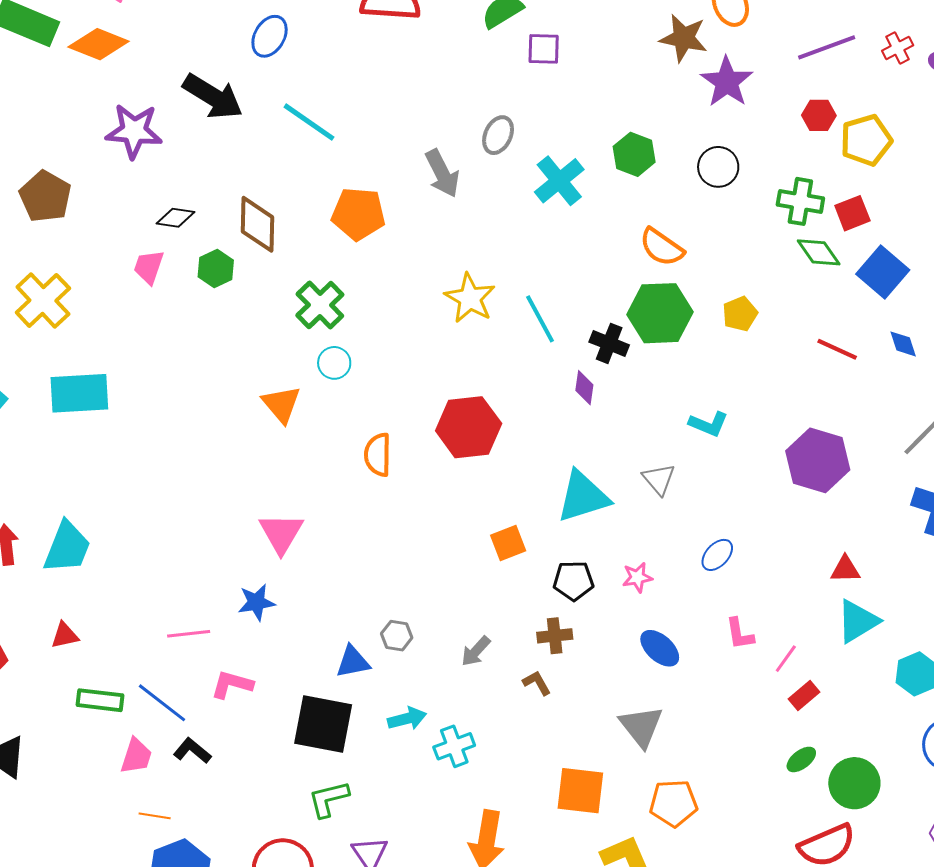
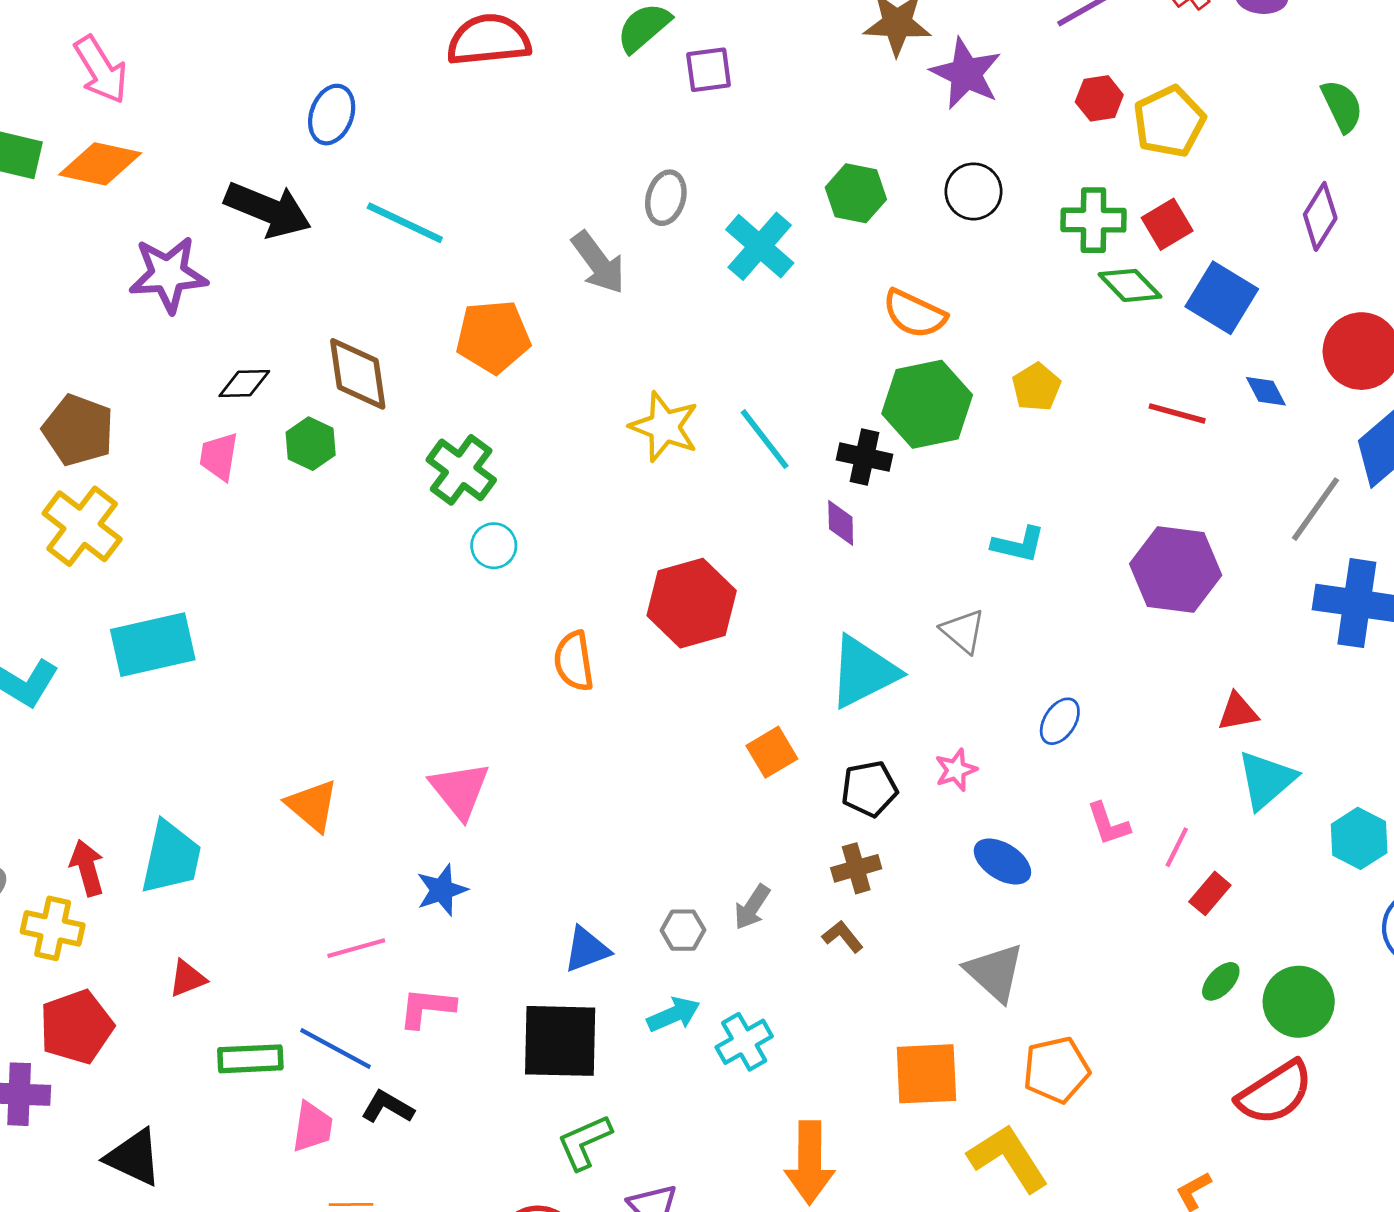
brown pentagon: (45, 196) -> (78, 430), moved
orange triangle: (281, 404) -> (312, 805), moved
gray hexagon: (397, 636) -> (683, 930), moved

